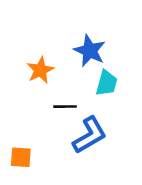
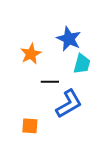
orange square: (21, 157) -> (30, 126), moved

